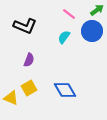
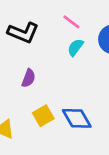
pink line: (69, 14) -> (71, 22), moved
yellow square: (29, 88) -> (43, 116), moved

